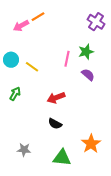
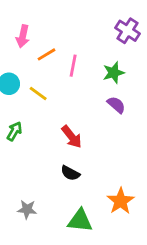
orange line: (38, 17) -> (47, 54), moved
pink arrow: (21, 26) -> (23, 36), turned -49
pink line: (67, 59) -> (73, 66), moved
red arrow: (56, 98) -> (72, 137), turned -108

